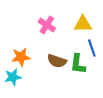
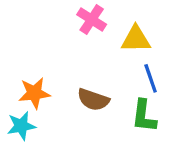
pink cross: (47, 25) -> (92, 19), moved
green L-shape: (78, 64) -> (144, 116), moved

